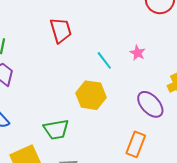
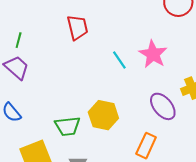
pink star: (138, 53) -> (153, 54), size x1.8
yellow hexagon: (91, 95) -> (103, 115), moved

